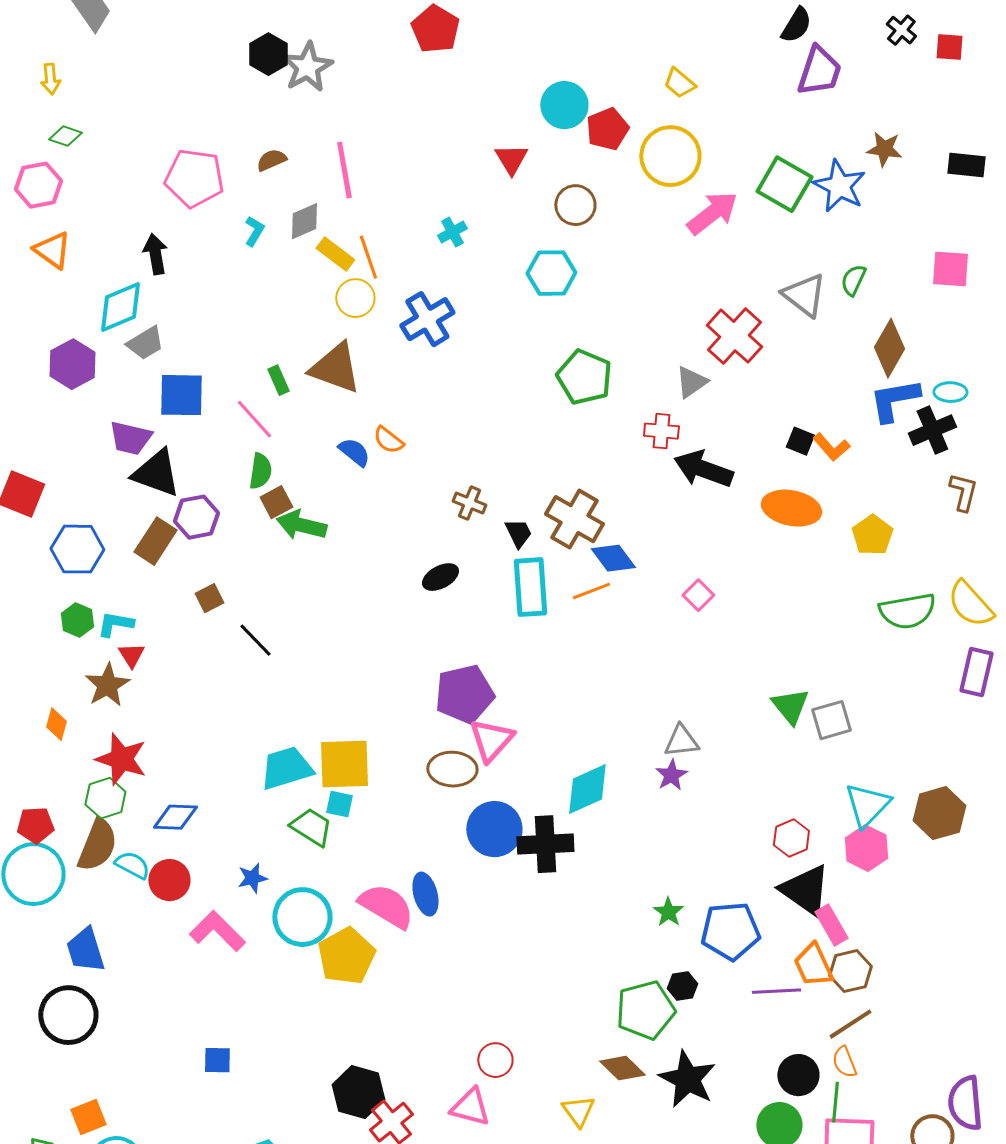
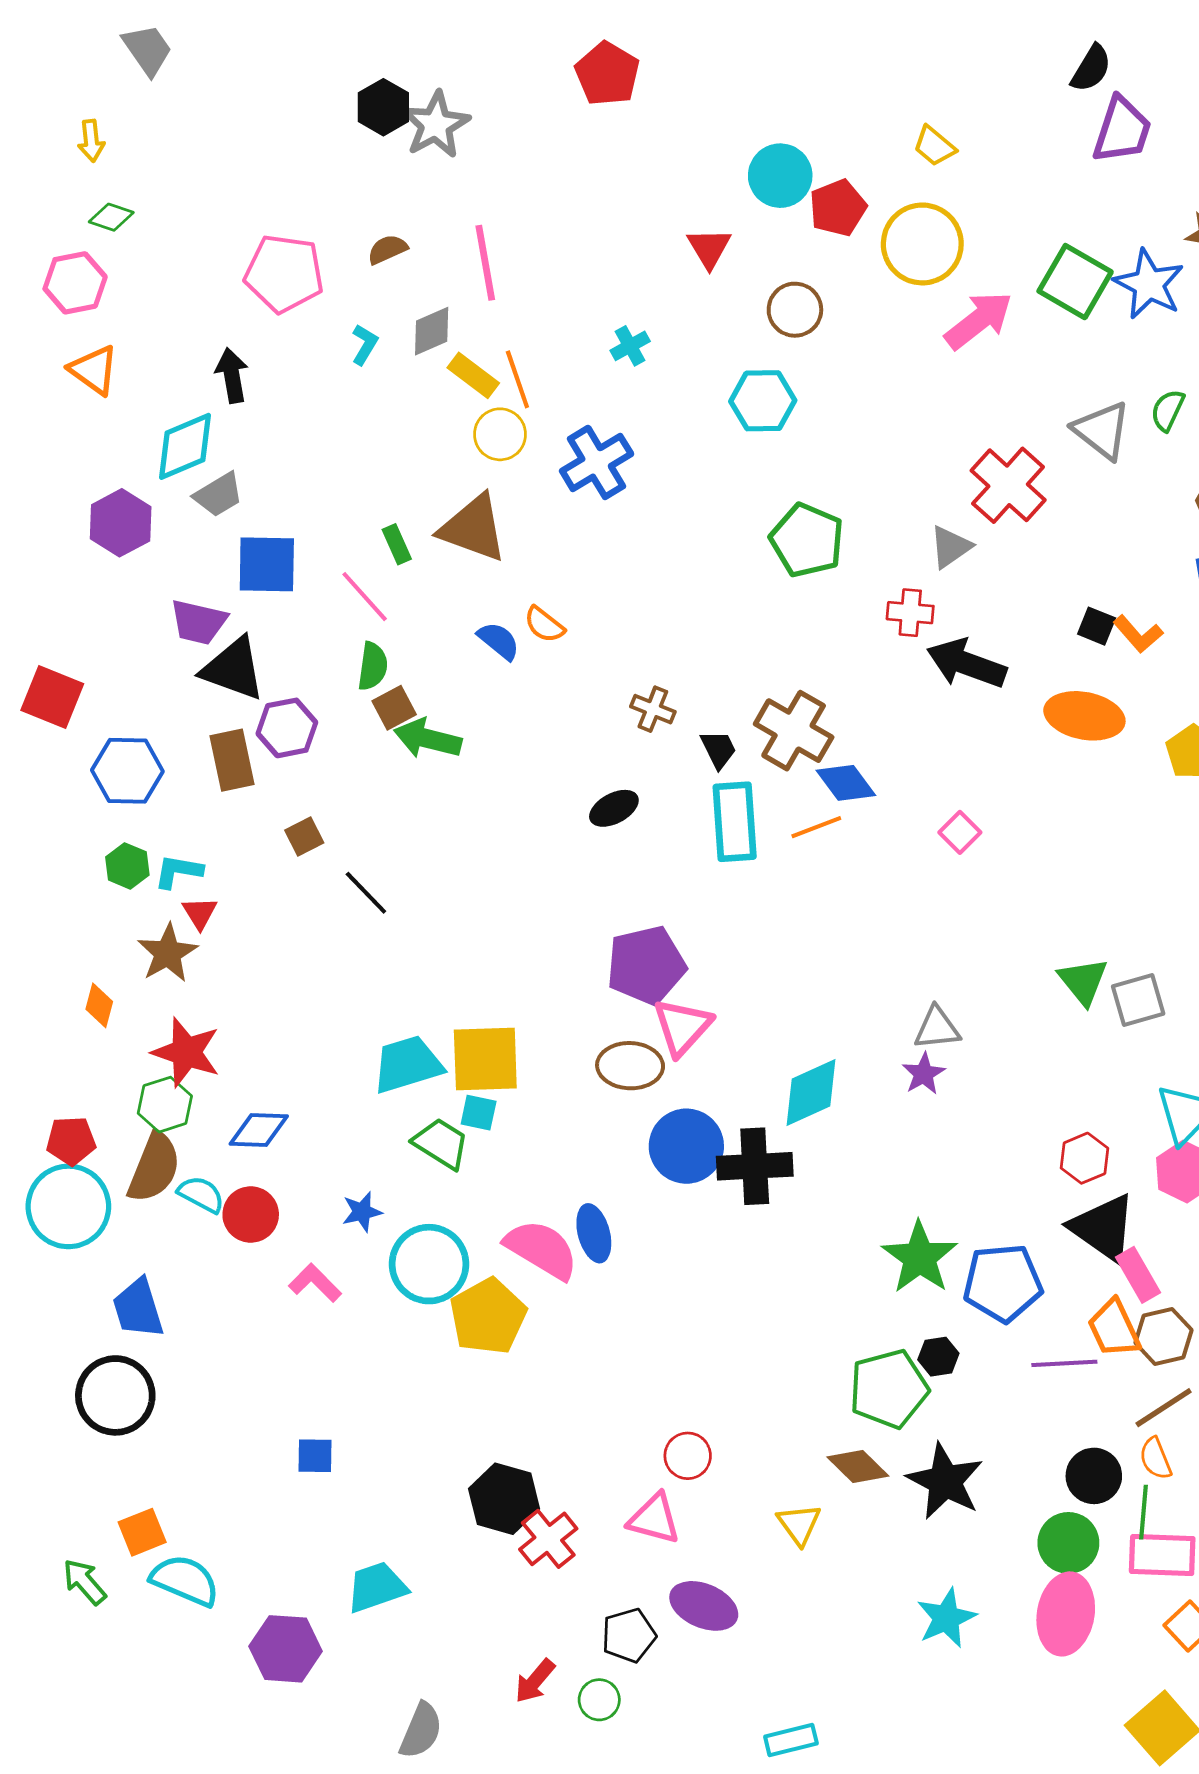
brown rectangle: (155, 541) -> (232, 760), turned -45
green star: (668, 912) -> (920, 1257), size x1.8
pink L-shape: (217, 931) -> (315, 1283), size x0.7

